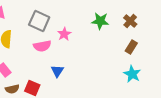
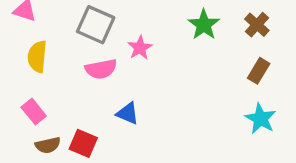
green star: (100, 21) -> (204, 25), turned 30
blue triangle: (57, 71) -> (128, 113), turned -40

